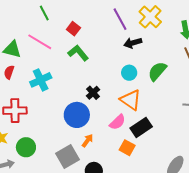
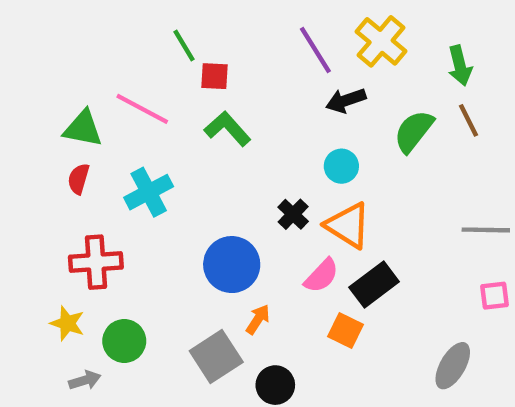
green line: (44, 13) -> (184, 45), moved
red square: (73, 29) -> (215, 76), turned -32
green semicircle: (157, 71) -> (414, 131), moved
black cross: (93, 93) -> (293, 214), moved

